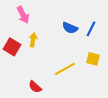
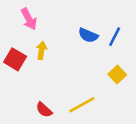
yellow square: (93, 59) -> (117, 74), turned 32
yellow line: (65, 69) -> (82, 105), moved

